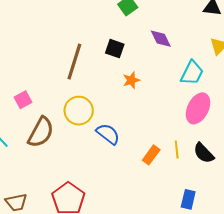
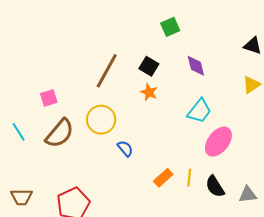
cyan trapezoid: (192, 73) -> (199, 111), moved
orange star: (131, 80) -> (149, 92), moved, turned 30
blue semicircle: (108, 134) -> (125, 148), size x0.7

